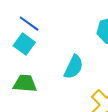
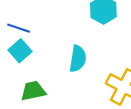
cyan square: (24, 44) -> (20, 51), turned 30

